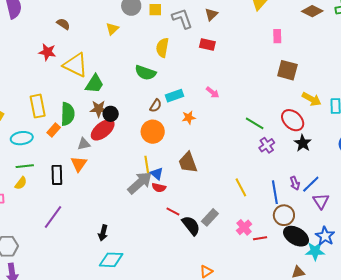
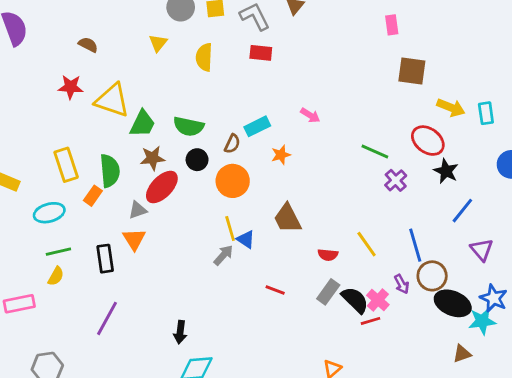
red rectangle: (207, 44) -> (261, 53), moved
yellow semicircle: (162, 48) -> (204, 57), moved
green semicircle: (145, 73) -> (189, 126), moved
black circle: (111, 114) -> (197, 160), moved
gray arrow: (140, 183) -> (223, 255), size x0.6
purple arrow: (295, 183) -> (402, 284), moved
blue line: (311, 184) -> (462, 211), moved
red semicircle: (159, 188) -> (328, 255), moved
black semicircle: (191, 226) -> (355, 300), moved
red line: (260, 238) -> (371, 321), moved

